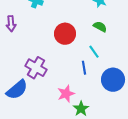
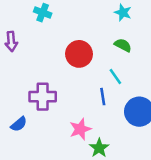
purple cross: (36, 68) -> (43, 97), turned -30
blue semicircle: (17, 90) -> (19, 124), size x0.6

